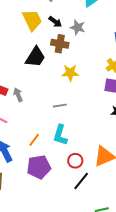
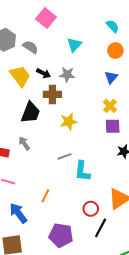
gray arrow: (18, 95) -> (24, 143), moved
cyan L-shape: (60, 135) -> (82, 171), moved
purple pentagon: (39, 167) -> (61, 235), moved, turned 30

